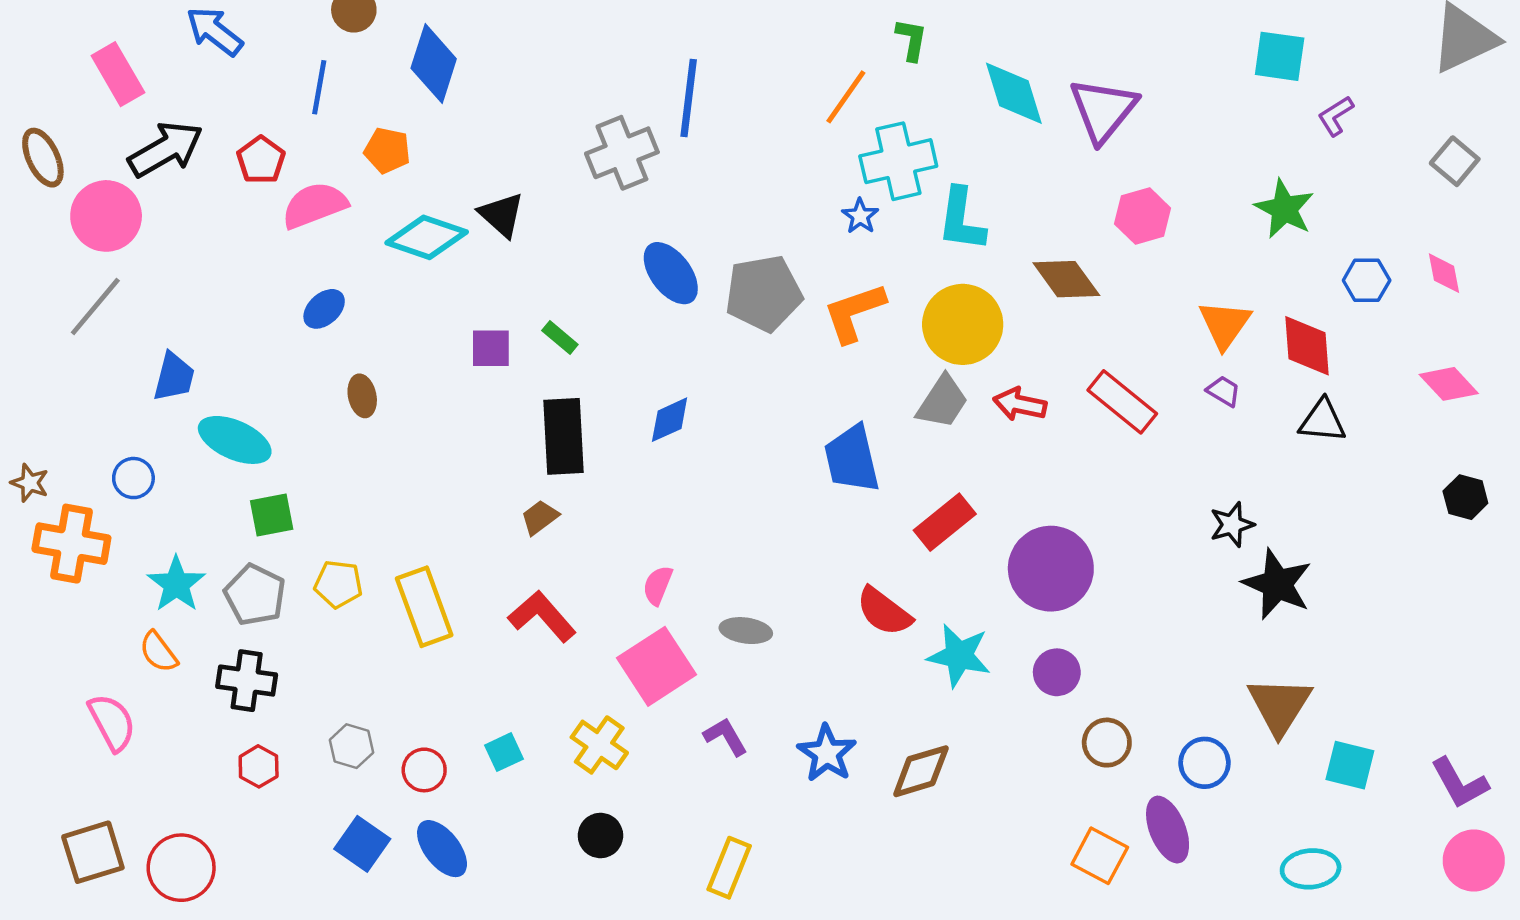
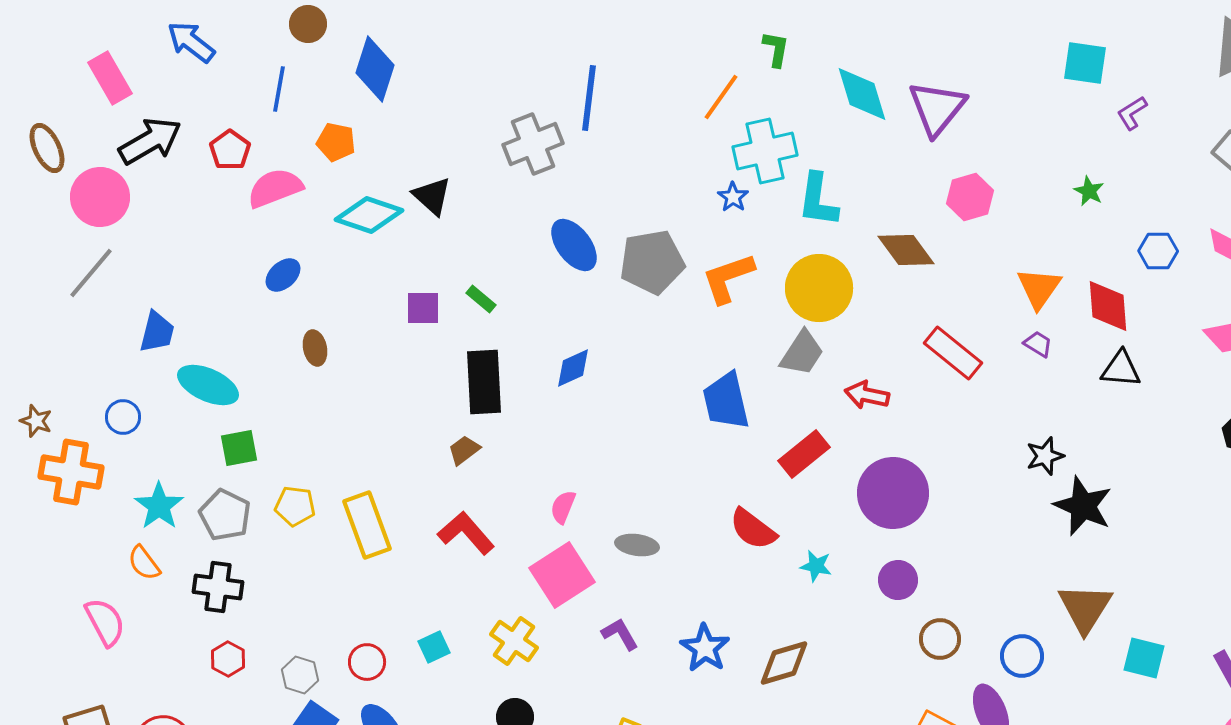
green star: (1284, 209) -> (1089, 191), size x0.6
red arrow: (1020, 404) -> (867, 395), moved
cyan star: (959, 656) -> (816, 566), size x0.6
gray hexagon: (351, 746) -> (300, 675), moved

